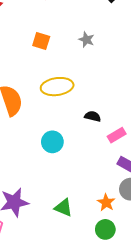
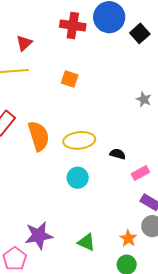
gray star: (86, 40) -> (144, 99), moved
yellow ellipse: (57, 87) -> (79, 140), moved

